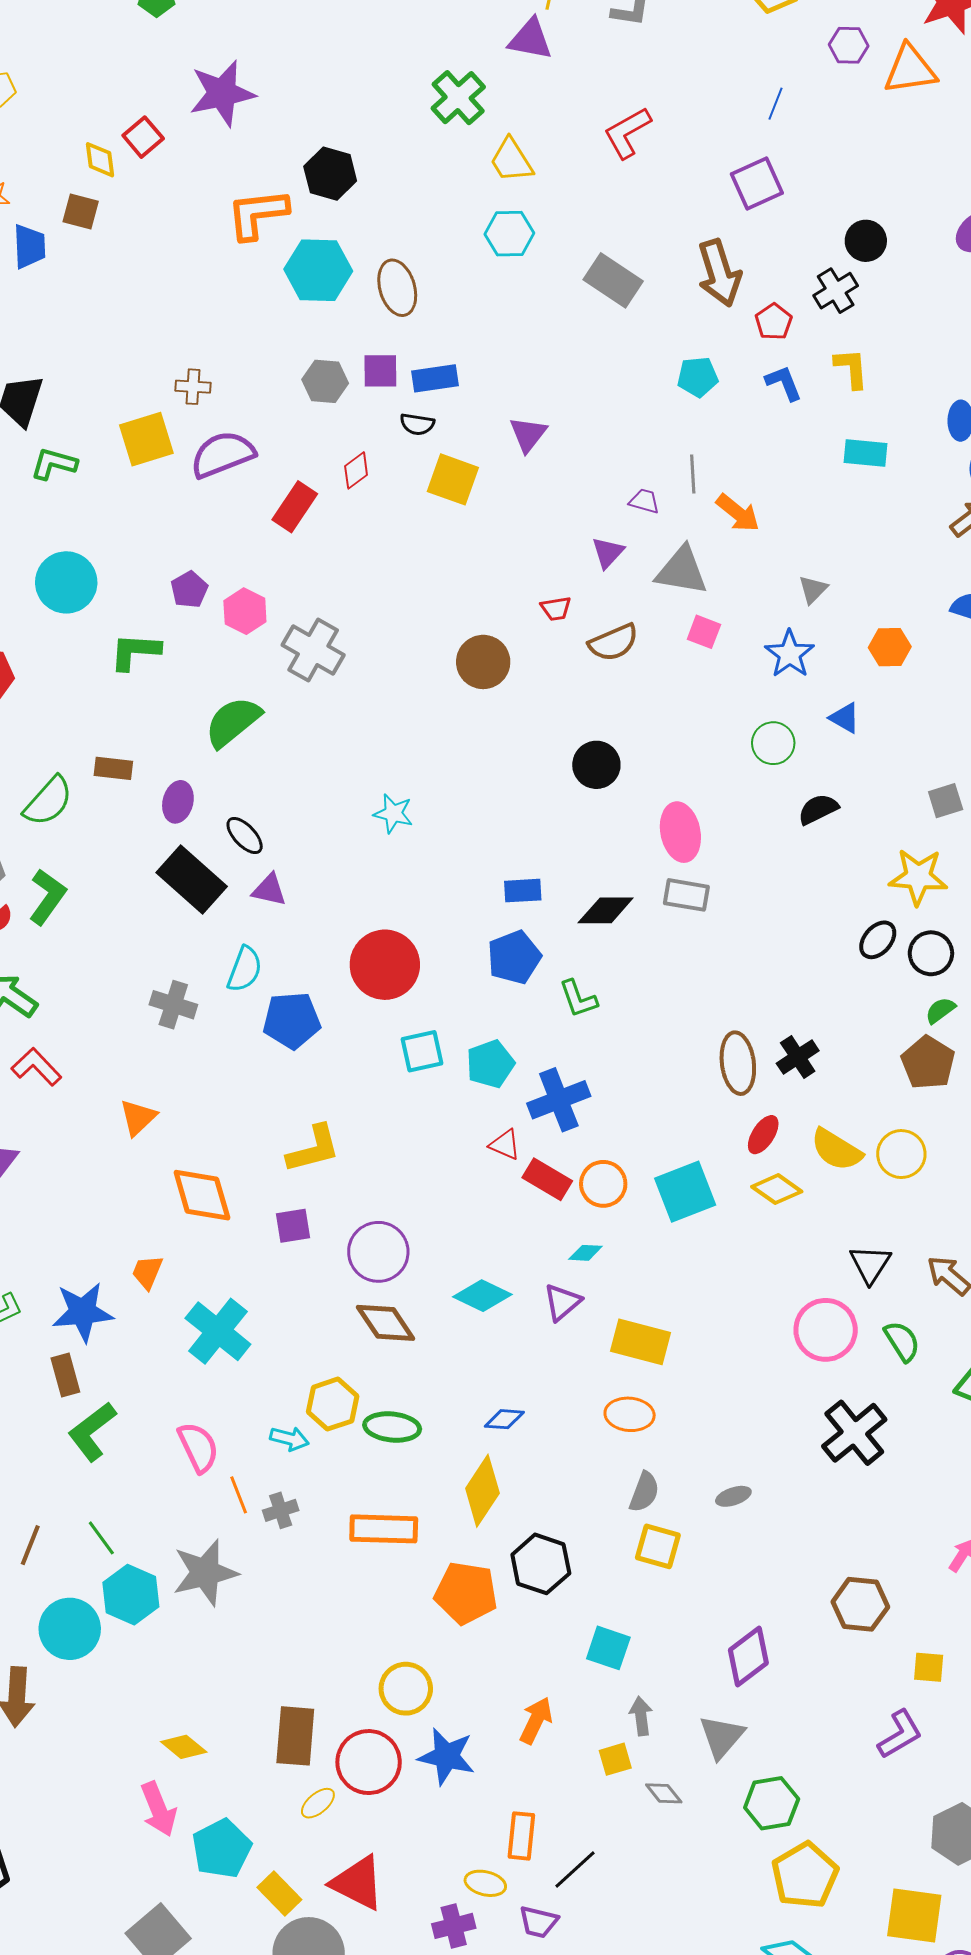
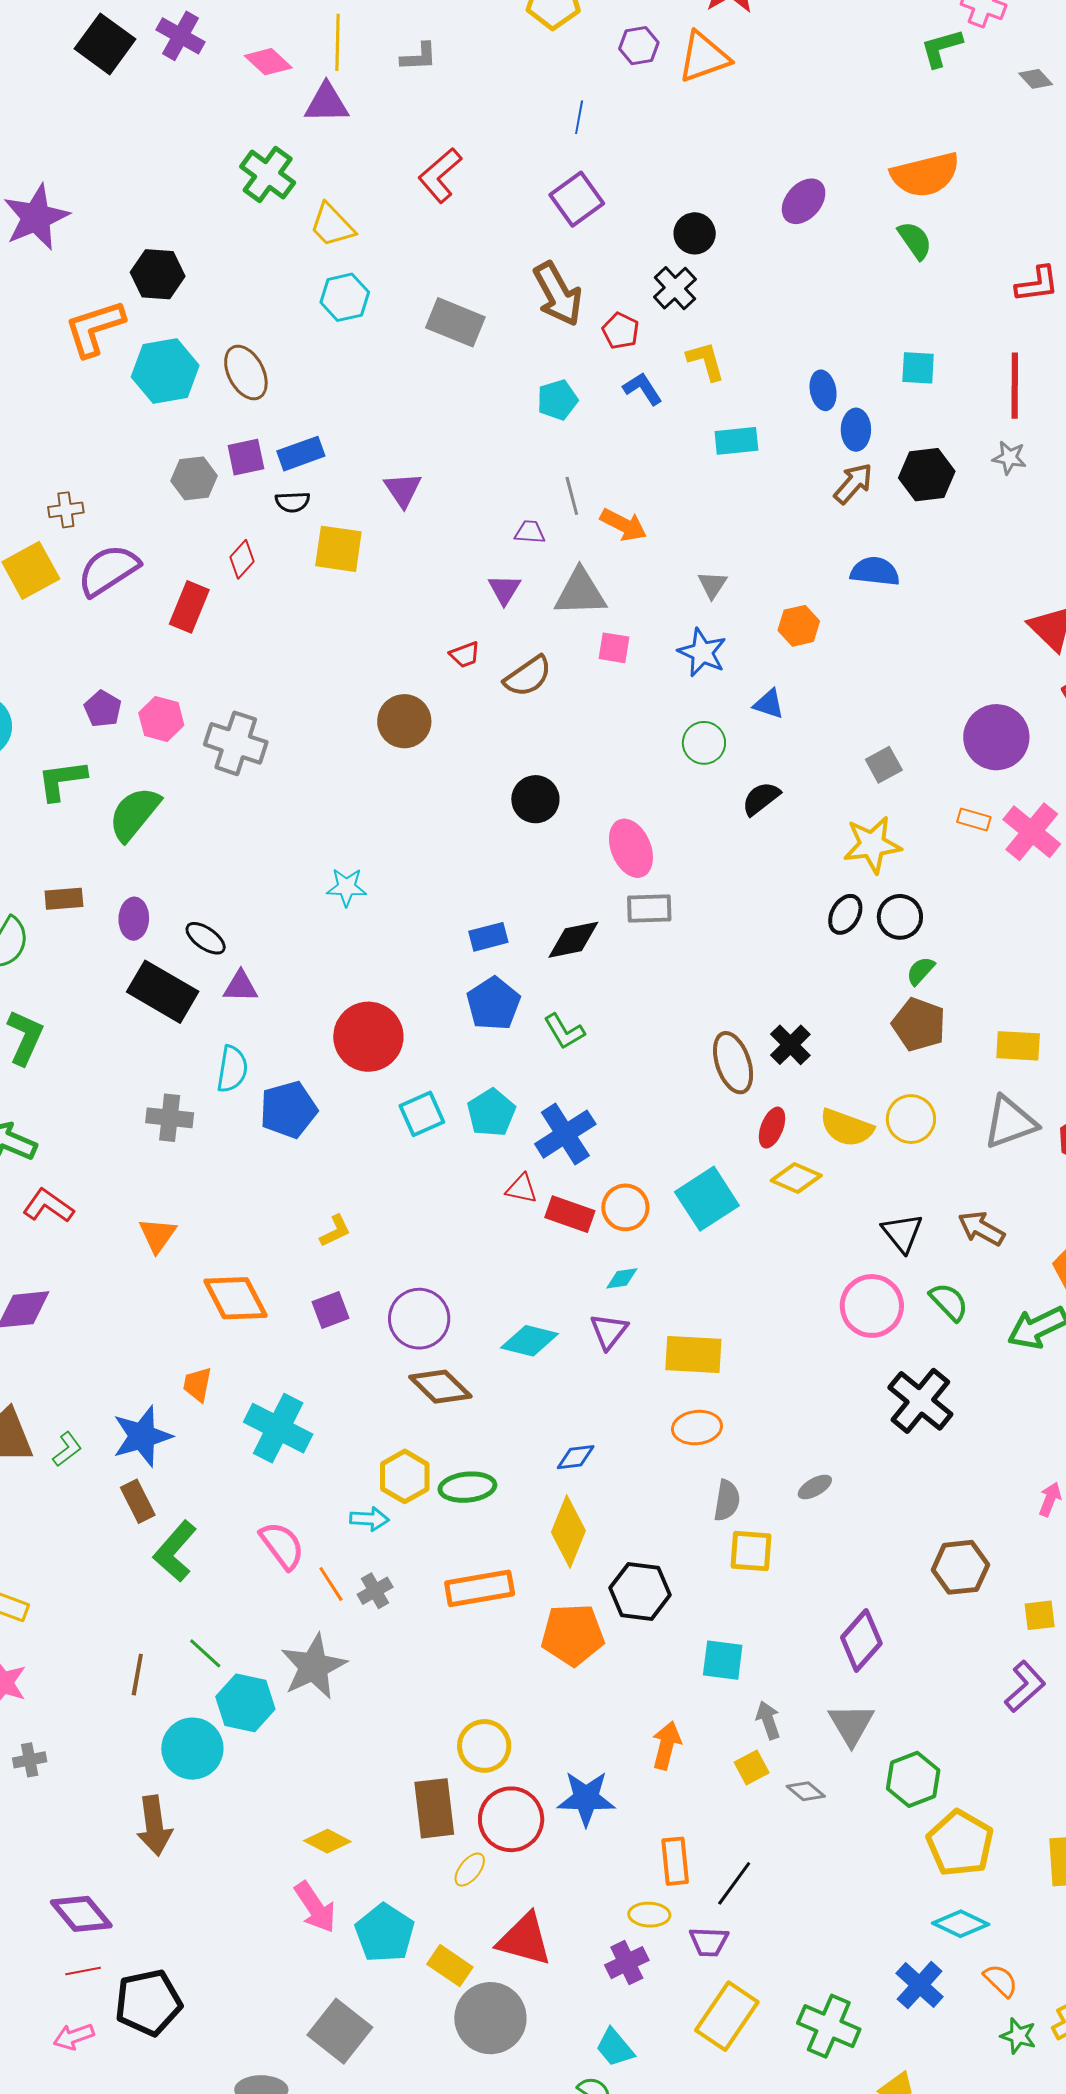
green semicircle: (233, 722) -> (134, 814), moved
yellow L-shape: (313, 1149) -> (335, 1231), size x0.6
yellow circle: (406, 1689) -> (484, 1746), moved

